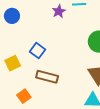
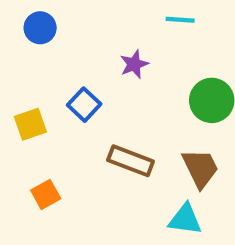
purple star: (59, 11) -> (134, 64), moved
brown rectangle: (47, 77) -> (131, 161), moved

